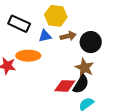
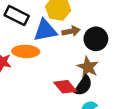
blue triangle: (45, 36) -> (45, 30), size x1.6
red diamond: (65, 86) -> (65, 87), turned 45

